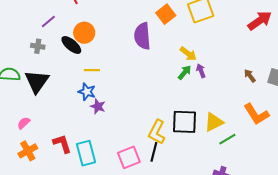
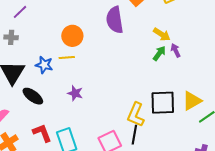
orange circle: (84, 33) -> (72, 36), moved
black ellipse: (71, 45) -> (33, 96), moved
blue star: (87, 92) -> (44, 65), moved

